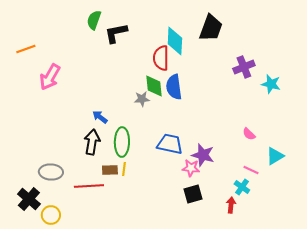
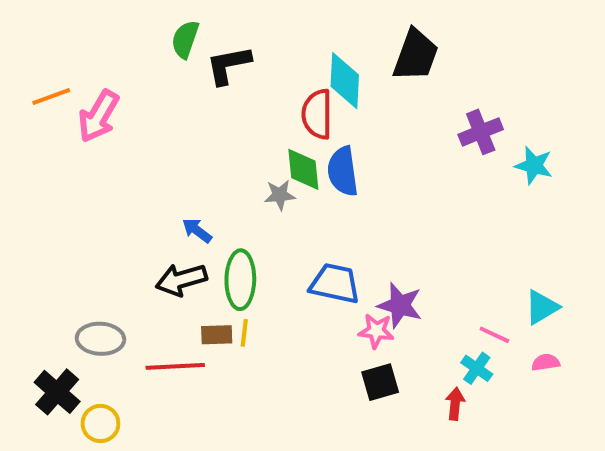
pink arrow: (50, 77) -> (98, 116), moved
pink semicircle: (249, 134) -> (546, 362), moved, turned 128
black arrow: (92, 142) -> (181, 280), turned -115

